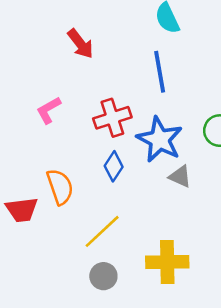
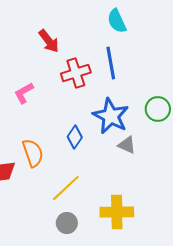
red cross: (112, 118) -> (76, 73), moved

